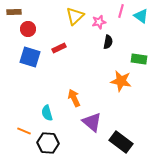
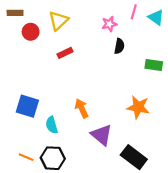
yellow triangle: (75, 16) -> (58, 21), moved
blue square: (30, 57) -> (27, 106), moved
orange star: (121, 81) -> (138, 107), moved
orange line: (24, 131) -> (26, 157), moved

